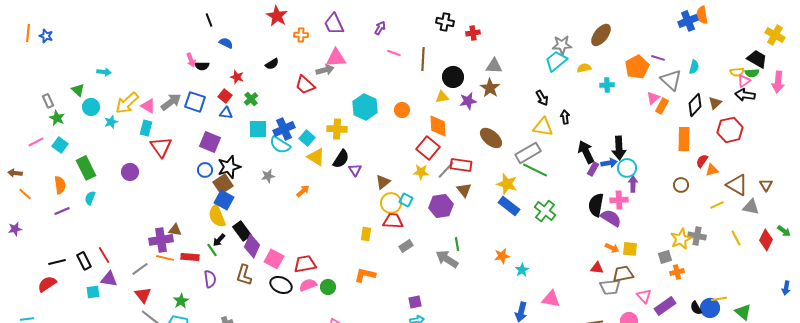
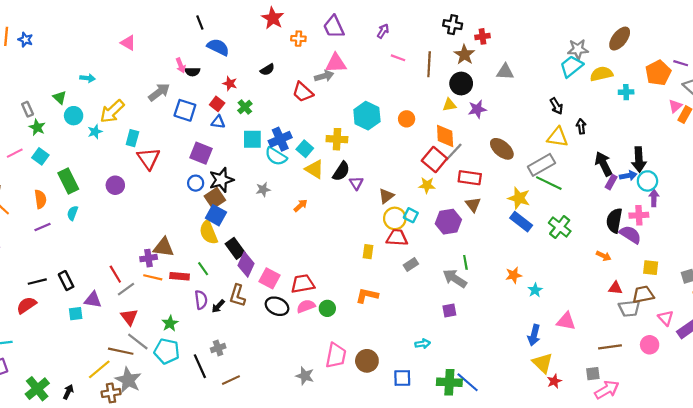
blue semicircle: (226, 43) -> (218, 47), size x1.5
yellow semicircle: (584, 68) -> (601, 74), size x1.5
brown star: (490, 88) -> (464, 55), moved
gray arrow: (171, 102) -> (159, 92), moved
pink triangle: (148, 106) -> (128, 43), moved
gray line: (446, 170) -> (454, 152), moved
brown triangle: (175, 230) -> (164, 247), size x1.5
purple cross: (161, 240) -> (149, 258), size x0.7
black arrow: (219, 240) -> (218, 306), moved
orange arrow: (612, 248) -> (604, 256), moved
red line: (104, 255) -> (115, 274), moved
purple square: (415, 302) -> (449, 311), moved

